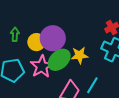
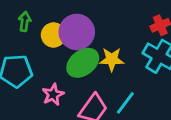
pink star: (42, 67) -> (53, 95), moved, size x0.7

